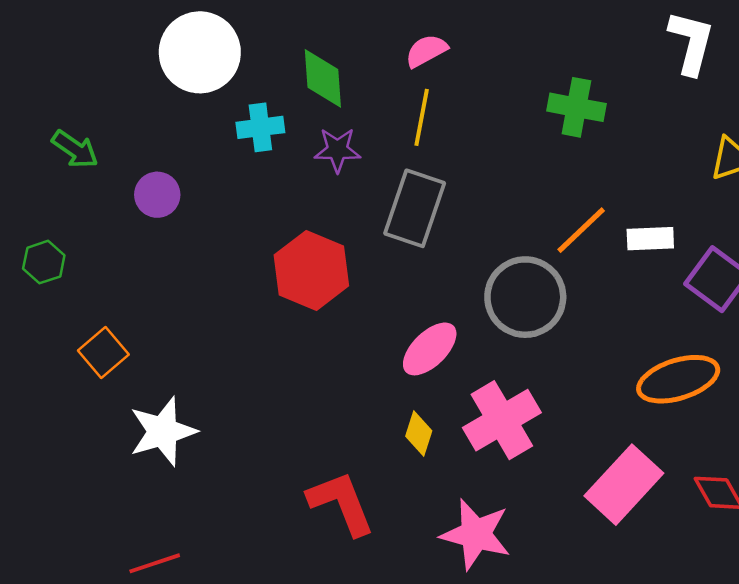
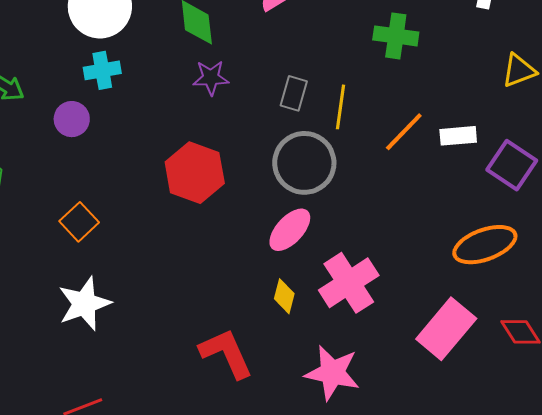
yellow line: (422, 117) -> (340, 107), moved
cyan cross: (260, 127) -> (102, 70), moved
gray rectangle: (415, 208) -> (294, 93), moved, size x0.6
gray circle: (525, 297) -> (304, 163), moved
orange square: (103, 353) -> (79, 222), moved

